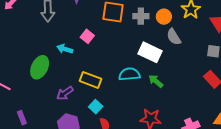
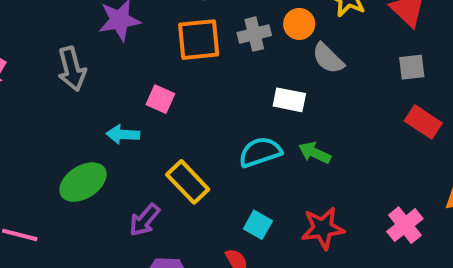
white rectangle: (150, 52) -> (289, 100), size x0.7
green ellipse: (40, 67) -> (83, 182), turned 45
yellow rectangle: (91, 80) -> (188, 182), turned 40
cyan square: (96, 107) -> (258, 225), moved

